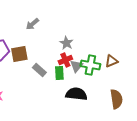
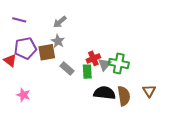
gray star: (66, 43) -> (58, 41), moved
brown triangle: (111, 61) -> (149, 91), moved, turned -40
brown semicircle: (116, 99) -> (124, 96), moved

